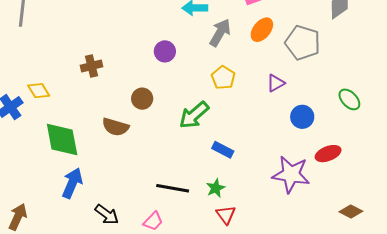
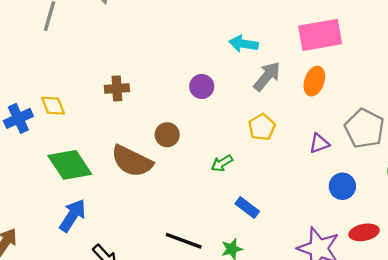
orange ellipse: (262, 30) -> (314, 81), turned -30
gray pentagon: (303, 43) -> (364, 128), moved
green arrow: (194, 115) -> (222, 163), size x0.6
brown semicircle: (115, 127) -> (132, 161), size x1.4
green diamond: (62, 140) -> (70, 165), turned -33

